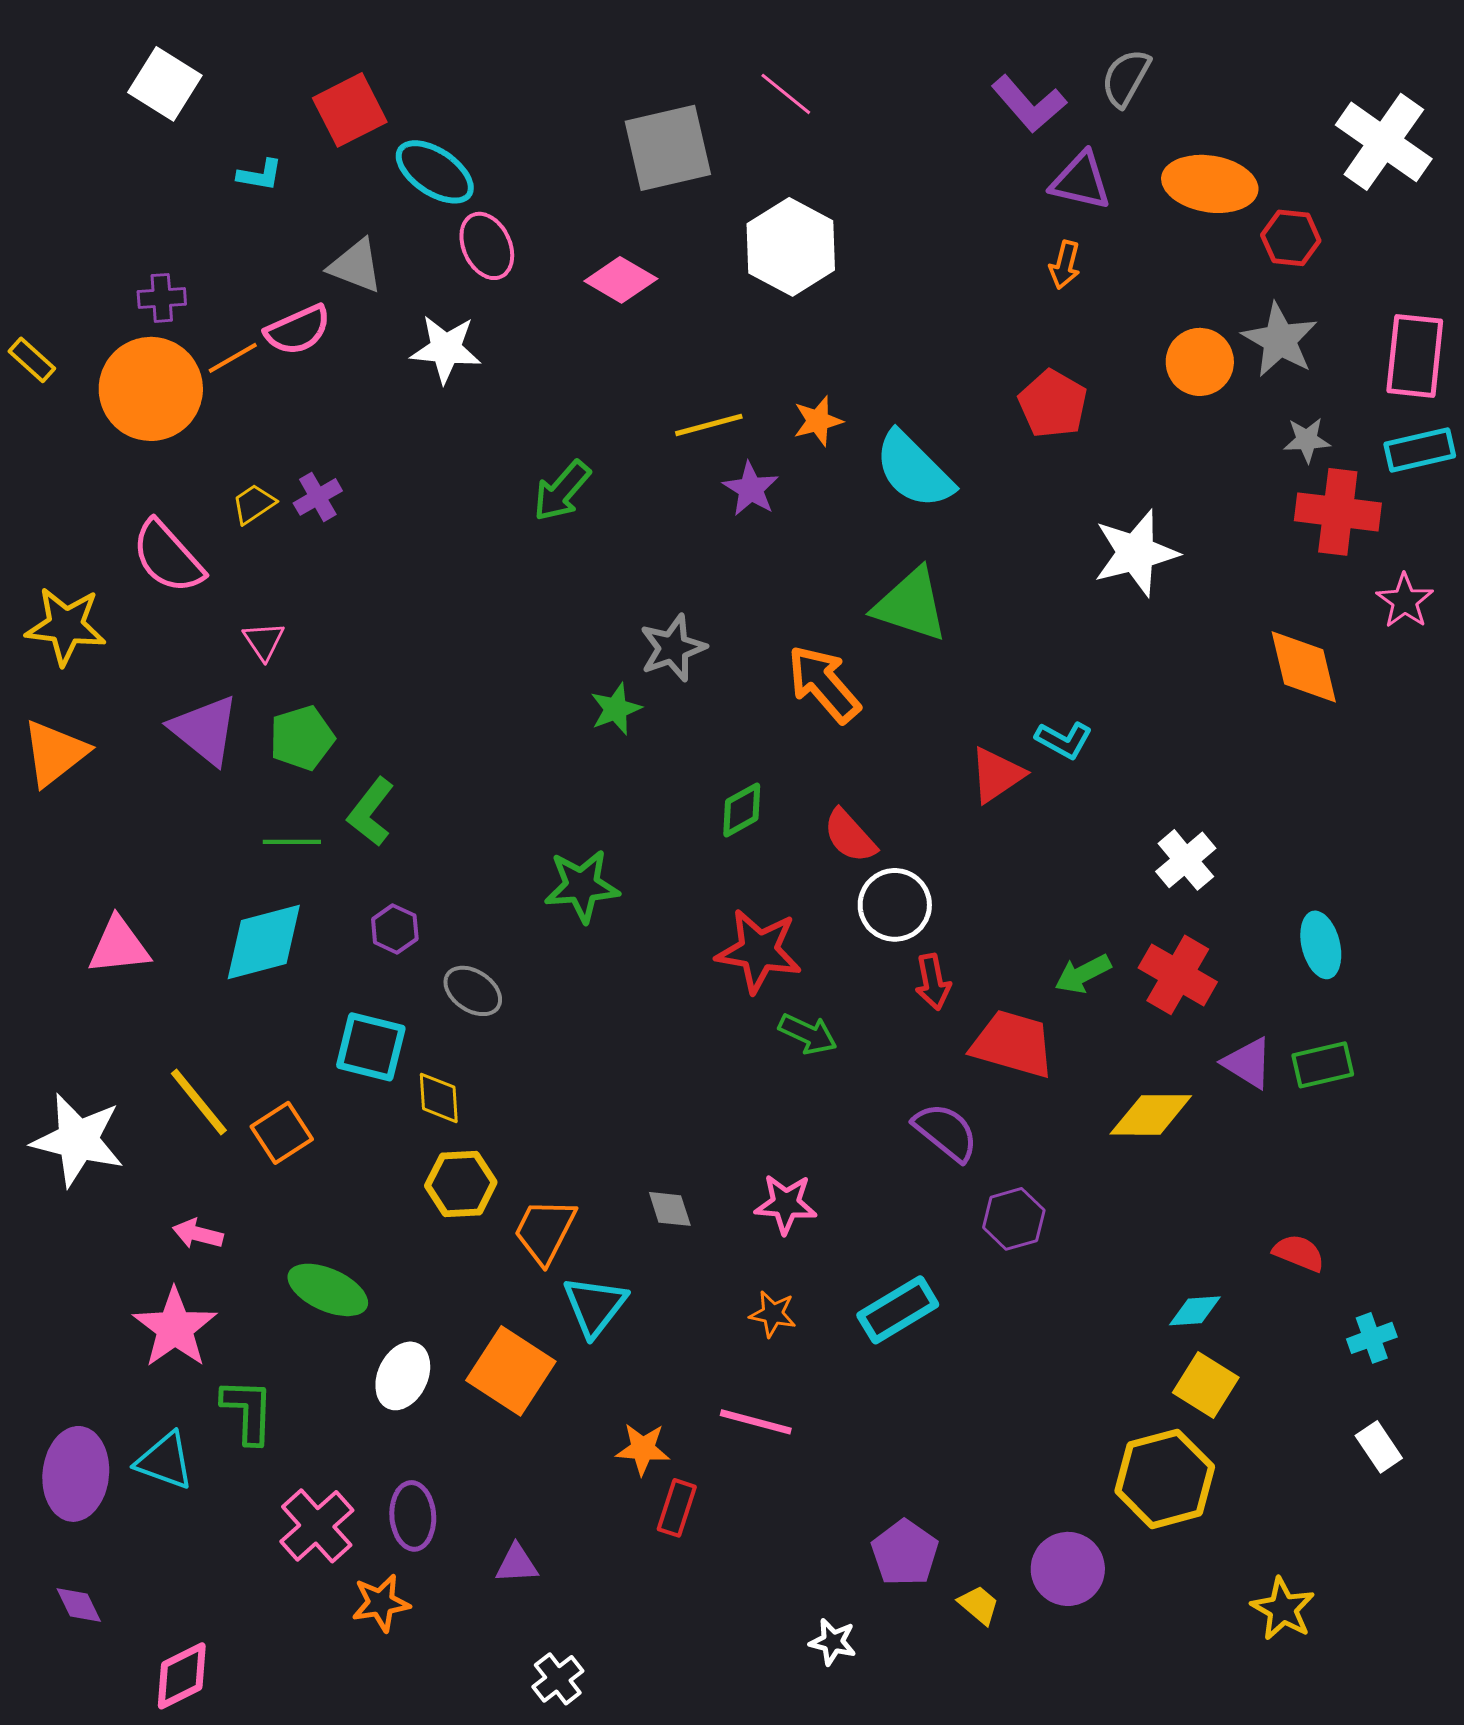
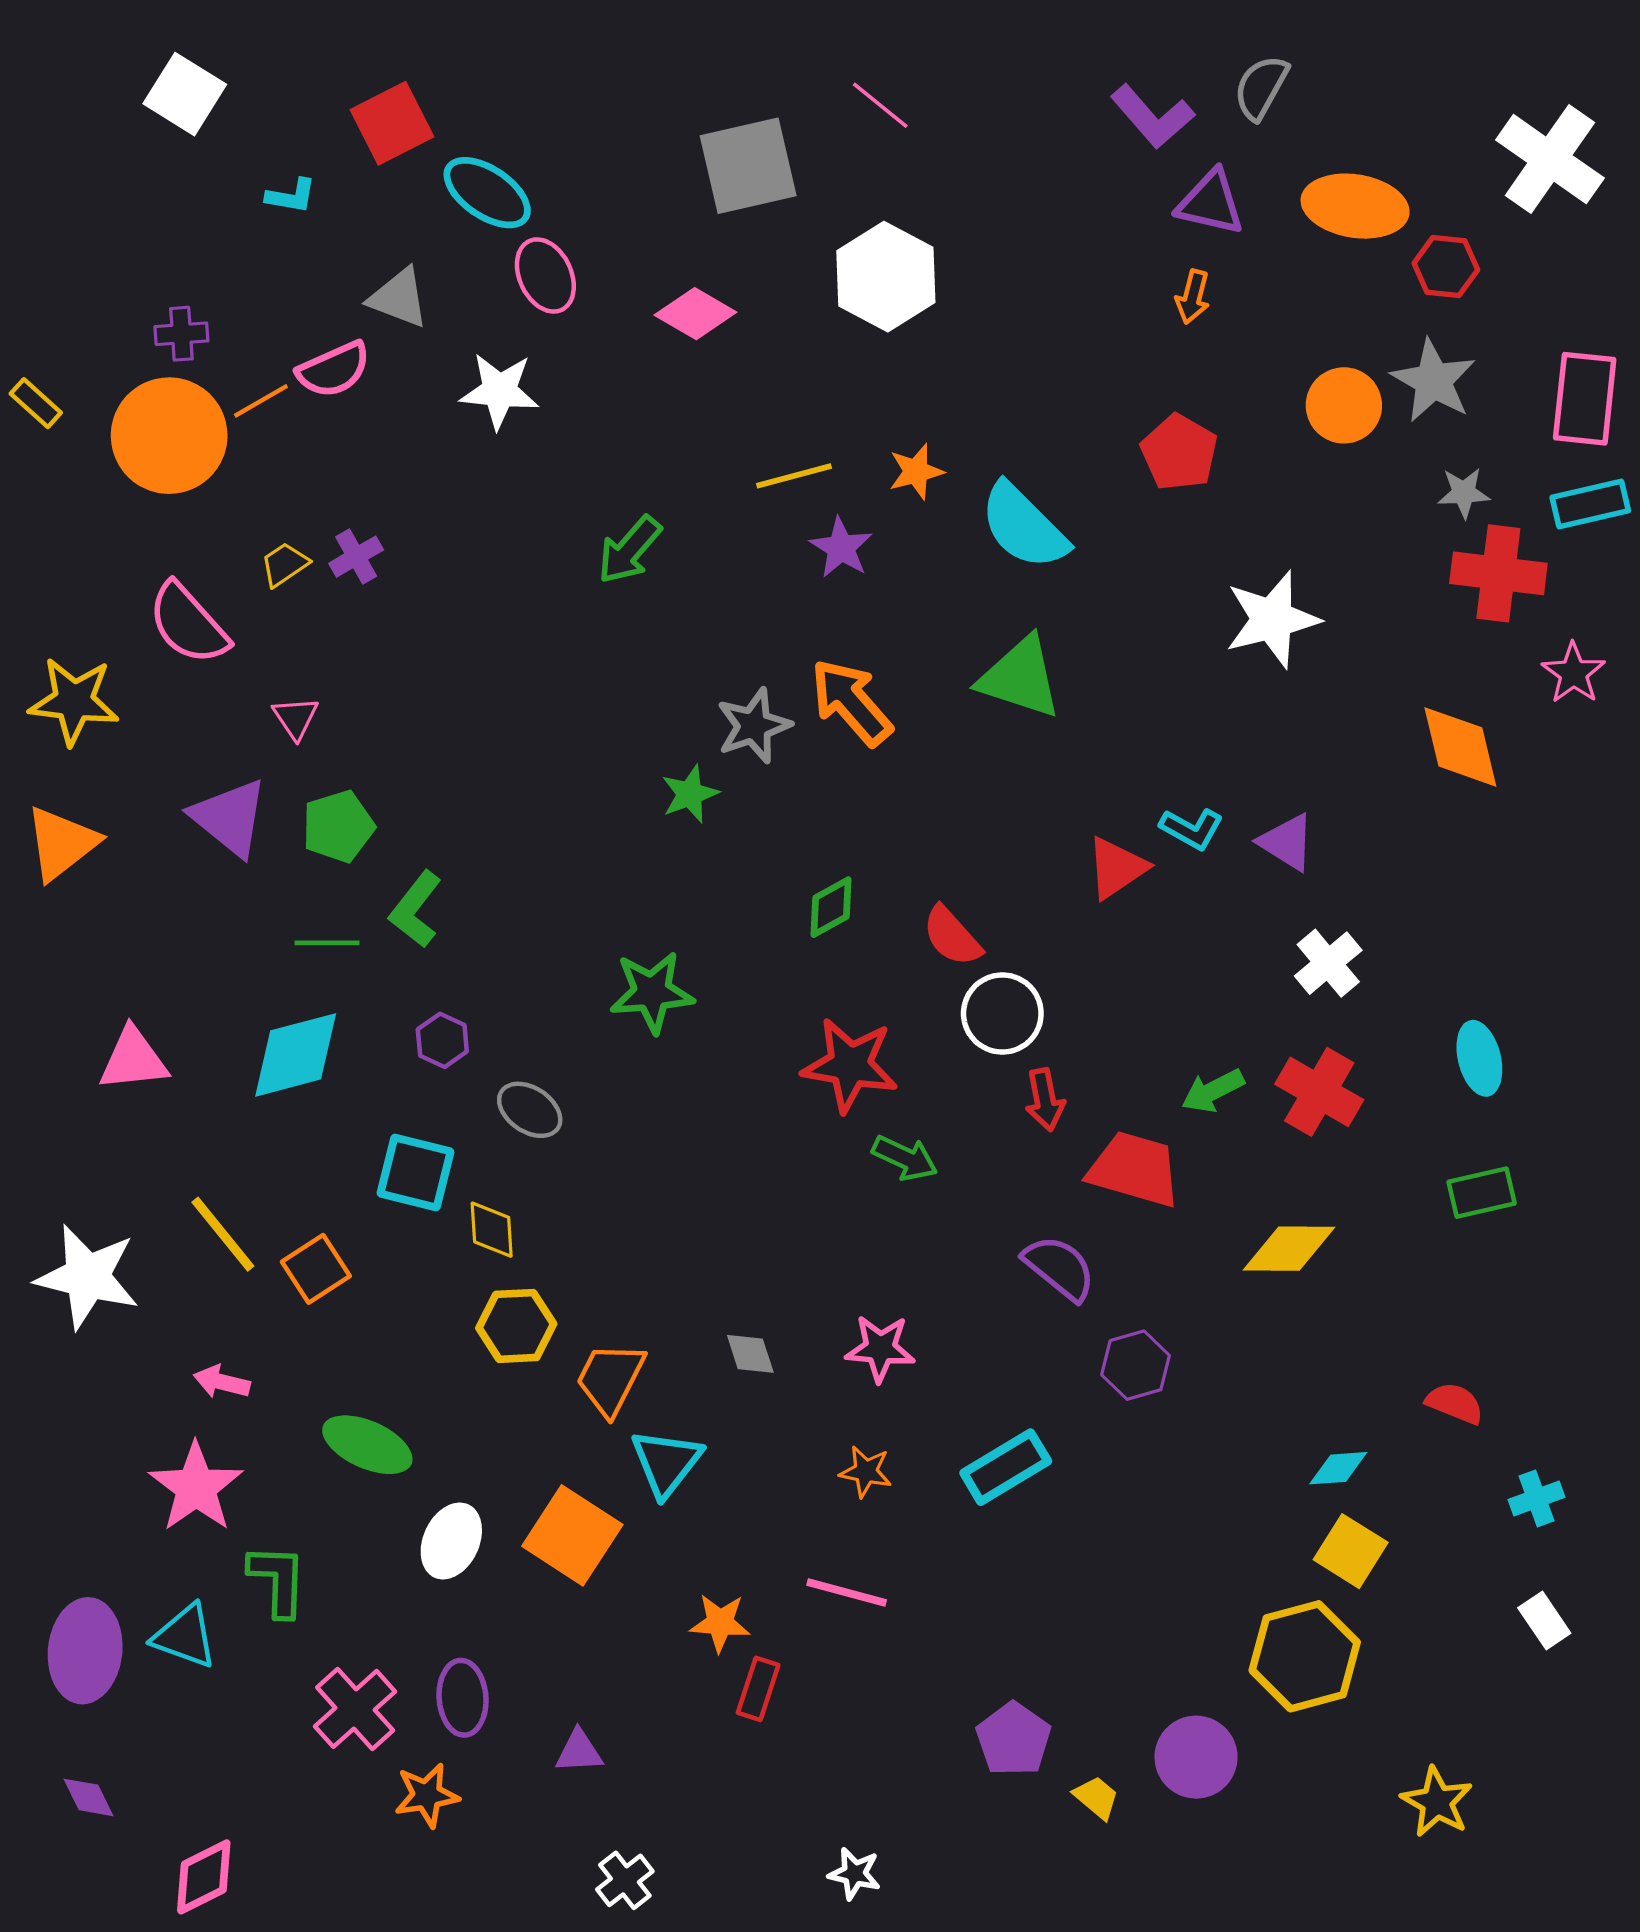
orange arrow: (824, 684) -> (851, 702), moved
purple triangle: (1248, 1063) -> (1287, 842), moved
white star: (833, 1642) -> (854, 1874), moved

